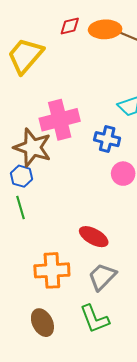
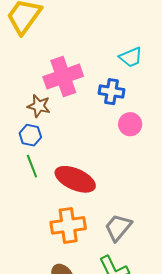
brown star: (32, 147) -> (39, 106), size x0.6
red ellipse: (94, 237) -> (75, 179), moved, size x1.4

